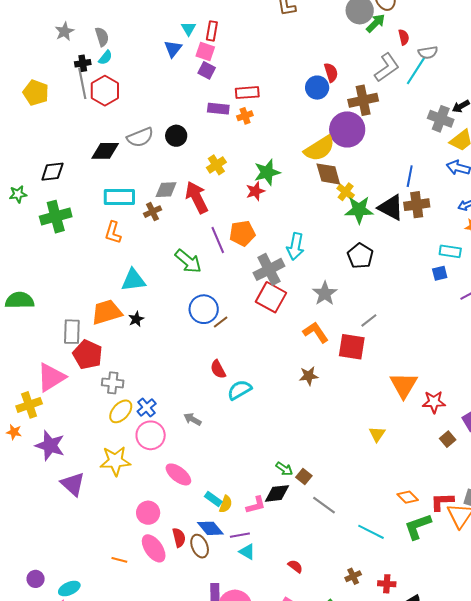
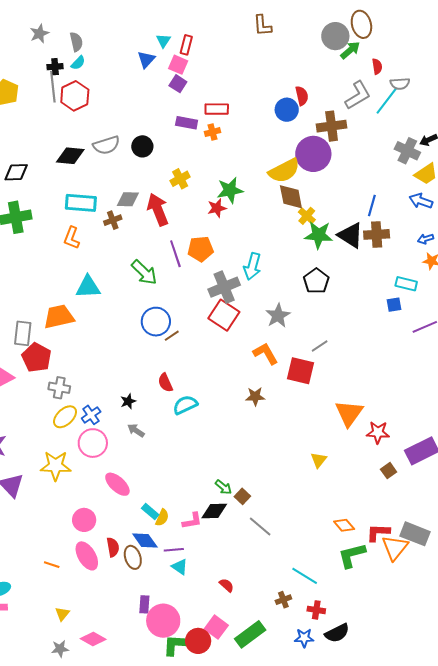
black star: (136, 319) -> (128, 401), moved
cyan line: (371, 532) -> (305, 576), moved

